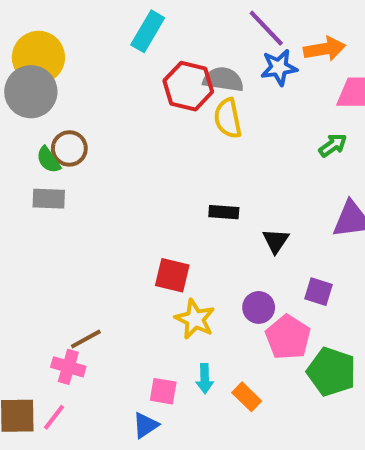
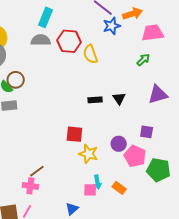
gray semicircle: (223, 79) -> (41, 40), moved
black triangle: (276, 241) -> (119, 98), moved
pink square: (163, 391) -> (90, 190), moved

